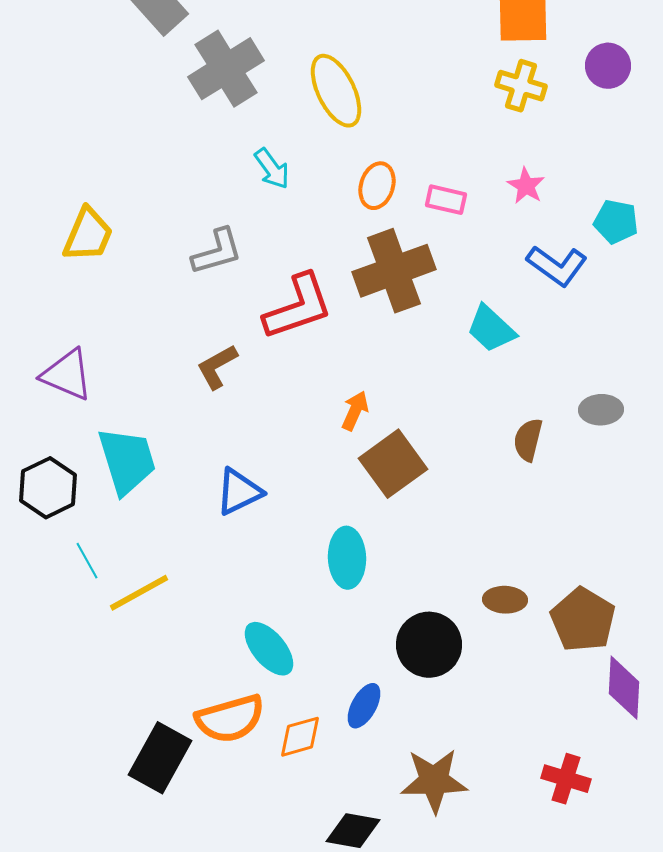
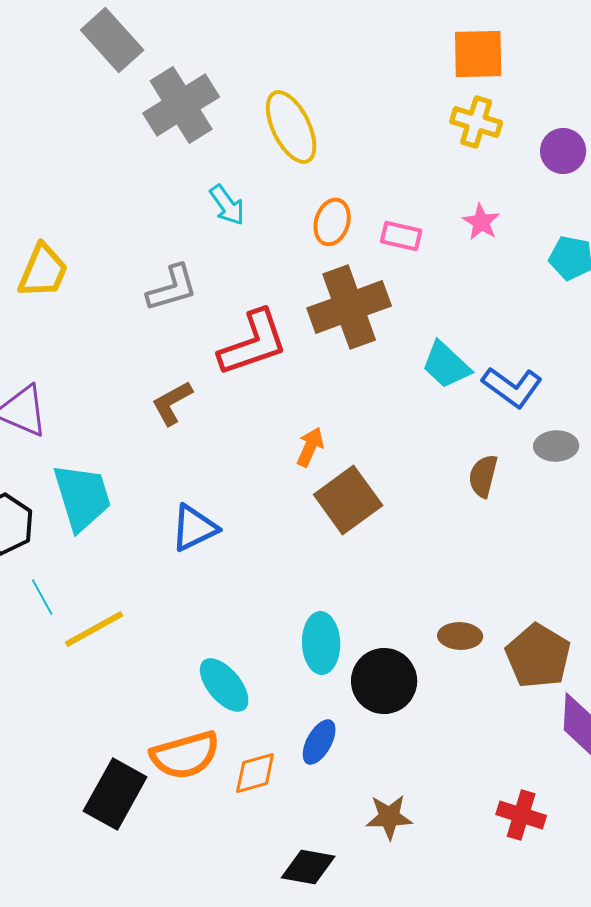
purple circle: (608, 66) -> (563, 151), moved
blue L-shape: (557, 266) -> (512, 387), moved
cyan ellipse: (347, 558) -> (321, 643), moved
brown star: (434, 781) -> (389, 817), size x0.7

